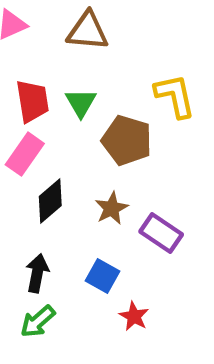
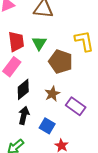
black arrow: (37, 273) -> (24, 115), moved

